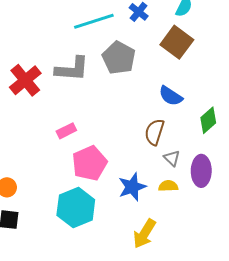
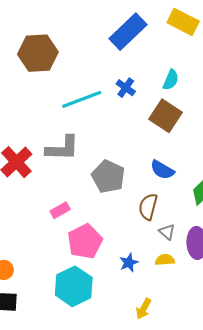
gray pentagon: (119, 58) -> (108, 177), moved
blue star: (132, 187) -> (129, 263), size x0.7
yellow arrow: (144, 234) -> (144, 309), size x0.7

